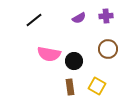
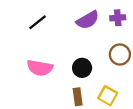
purple semicircle: (79, 18) -> (88, 20), size x1.5
pink semicircle: (49, 54) -> (40, 68), moved

